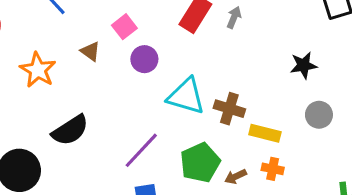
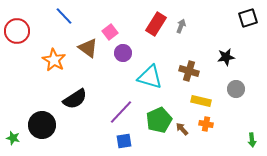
brown triangle: (90, 51) -> (88, 48), size x1.5
brown cross: (229, 109) -> (189, 71), moved
brown arrow: (236, 177) -> (182, 129), turned 72

